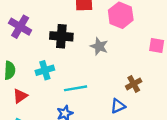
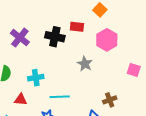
black cross: (61, 36) -> (55, 37), moved
red triangle: (20, 96) -> (21, 100), moved, turned 32

